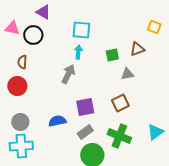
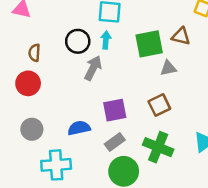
black circle: (33, 35) -> (78, 41), moved
brown triangle: (137, 49) -> (181, 36), turned 35
green square: (112, 55) -> (149, 44), size x1.6
cyan cross: (21, 146) -> (56, 165), moved

